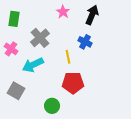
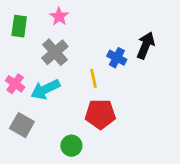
pink star: (63, 12) -> (59, 16), moved
black arrow: (92, 15) -> (146, 45), moved
pink cross: (11, 49) -> (15, 84), moved

